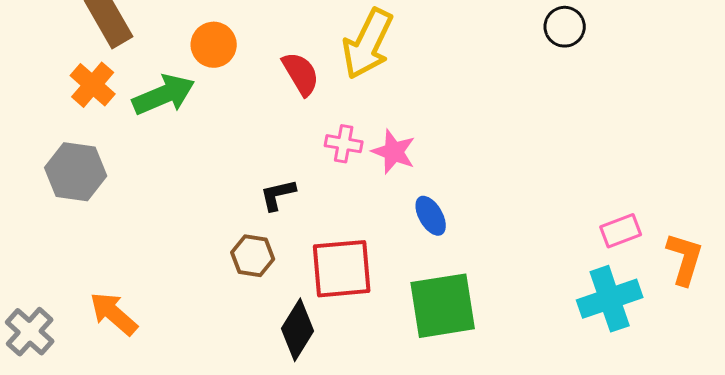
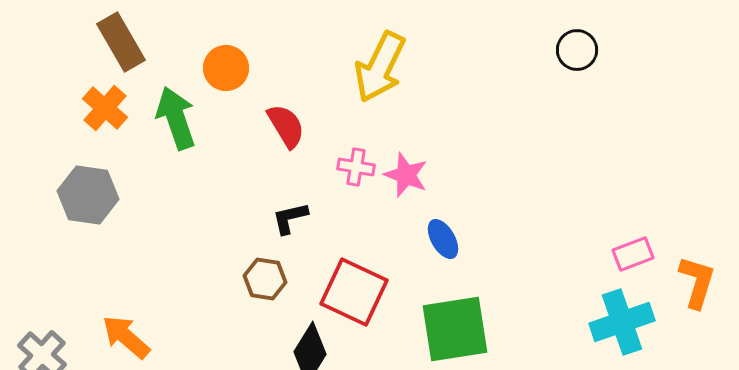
red semicircle: (301, 74) -> (286, 126), moved
green arrow: (164, 95) -> (176, 118), turned -86
red square: (342, 269) -> (354, 292), turned 30

